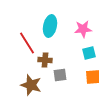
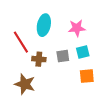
gray square: (60, 75) -> (63, 56), moved

